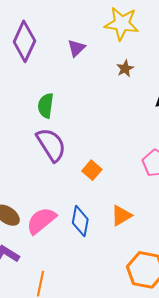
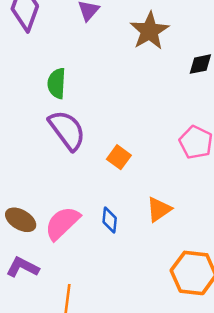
brown star: (125, 69) -> (149, 31), size x1.8
blue diamond: (80, 221) -> (110, 220), size x0.7

